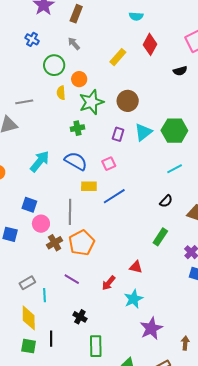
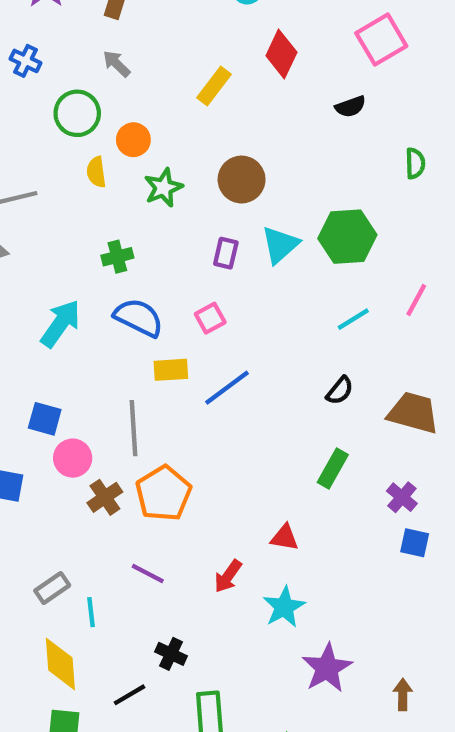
green star: (91, 102) -> (163, 188), size x0.7
green cross: (77, 128) -> (117, 257), moved
black line: (51, 339) -> (130, 695), moved, turned 63

